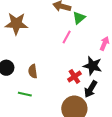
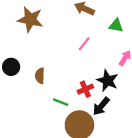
green triangle: (79, 18) -> (116, 26), moved, turned 40
green line: (25, 94) -> (61, 102), moved

